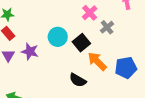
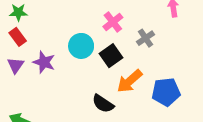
pink cross: (90, 13) -> (113, 22), moved
orange arrow: (97, 61) -> (130, 81), turned -90

